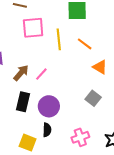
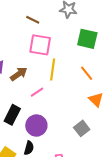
yellow line: (59, 39) -> (53, 70), moved
brown arrow: (21, 73) -> (19, 74), moved

